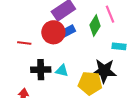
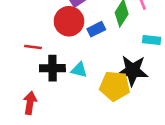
blue rectangle: (68, 31) -> (96, 29), moved
red line: (24, 43) -> (33, 47), moved

